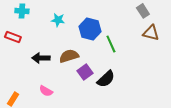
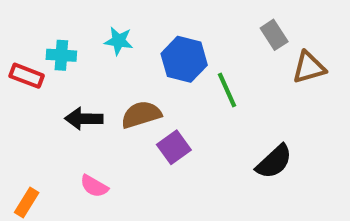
cyan cross: (22, 11) -> (61, 55), moved
gray rectangle: (143, 11) -> (274, 35), moved
brown triangle: (151, 33) -> (309, 68), turned -30
black semicircle: (106, 79) -> (274, 162), moved

